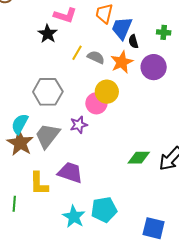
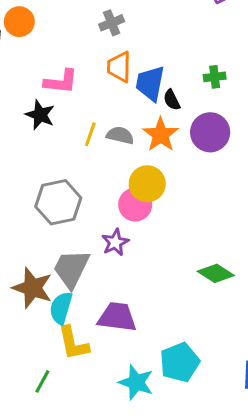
cyan semicircle: (20, 124) -> (61, 308), moved
green diamond: (139, 158) -> (216, 273), turned 45
green line: (14, 204) -> (42, 381), turned 35

